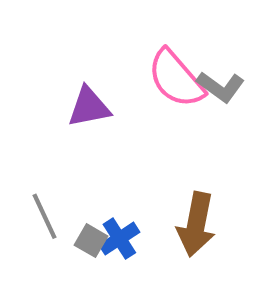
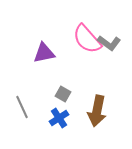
gray square: (91, 241) -> (63, 94), moved

